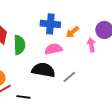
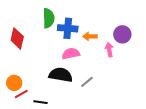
orange arrow: (72, 32) -> (90, 36), turned 40
green semicircle: (19, 45) -> (49, 18), moved

